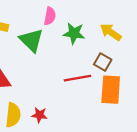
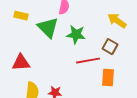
green star: (74, 33) -> (76, 35), moved
orange rectangle: (111, 90) -> (108, 78), moved, size x0.7

